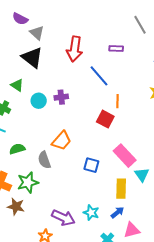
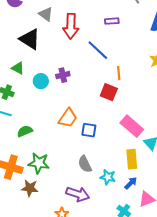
gray triangle: (37, 33) -> (46, 14), moved
gray semicircle: (44, 160) -> (85, 164), moved
blue square: (91, 165) -> (89, 130), moved
green star: (28, 182) -> (39, 163), turned 30
cyan star: (91, 213) -> (108, 177), moved

